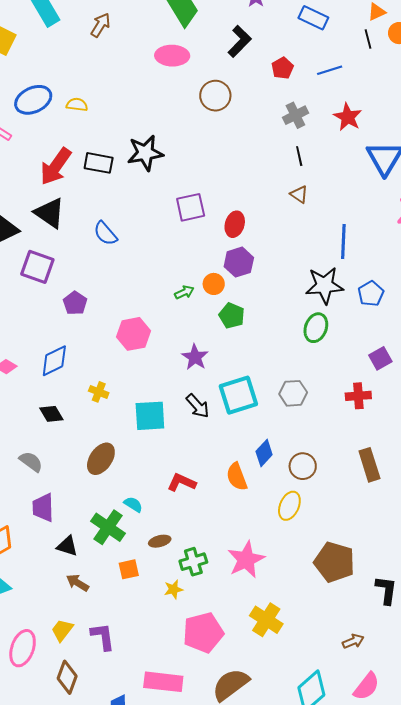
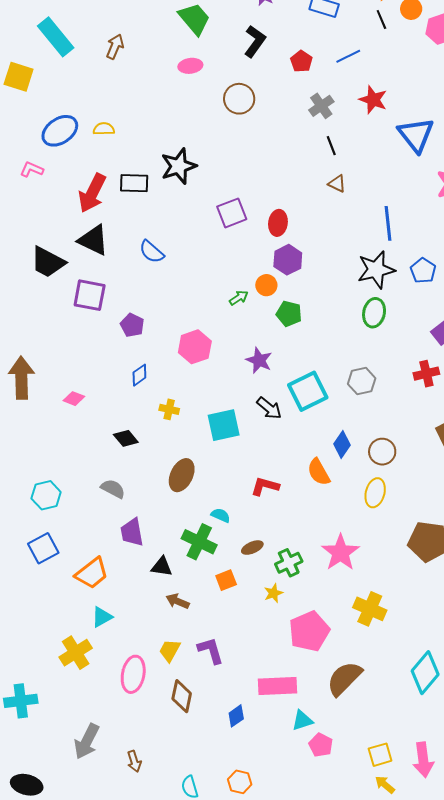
pink ellipse: (172, 56) -> (190, 66), size x0.7
blue diamond: (54, 361) -> (139, 375), moved, size x0.7

